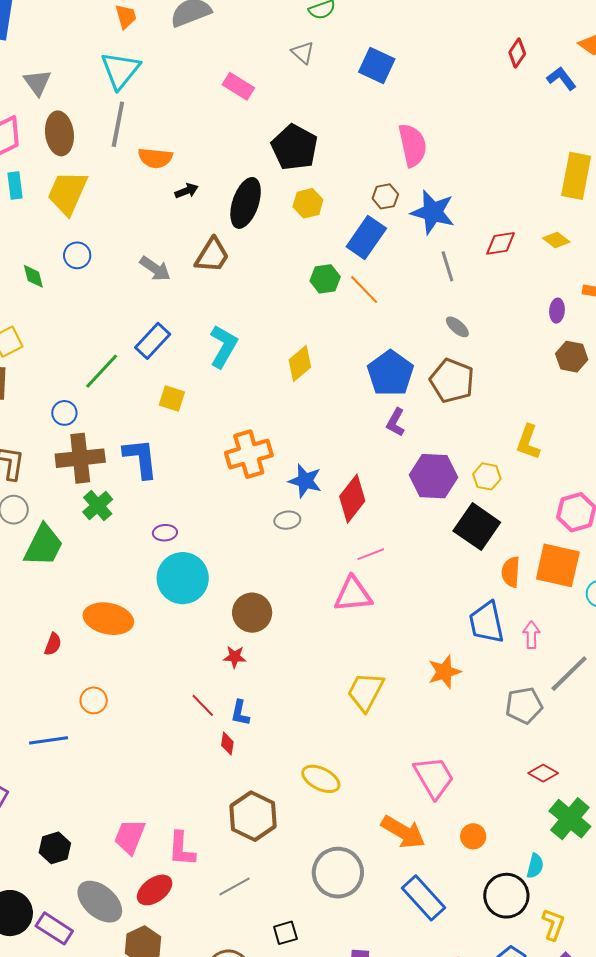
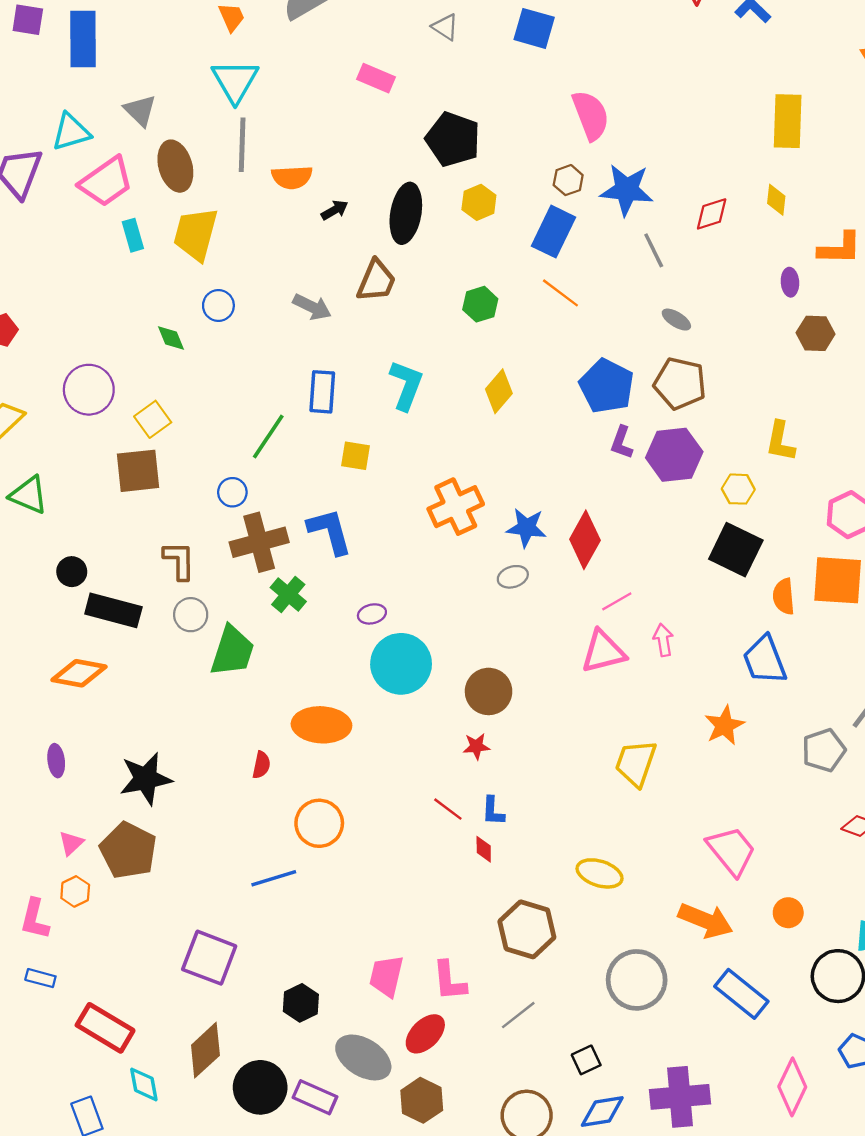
yellow diamond: (556, 240) -> (776, 200), turned 68
green hexagon: (325, 279) -> (480, 304), moved
blue rectangle: (153, 341) -> (322, 392), turned -30
purple hexagon: (434, 476) -> (674, 455), moved
pink arrow: (531, 635) -> (663, 640), moved
orange circle: (94, 700) -> (319, 823), size x1.5

